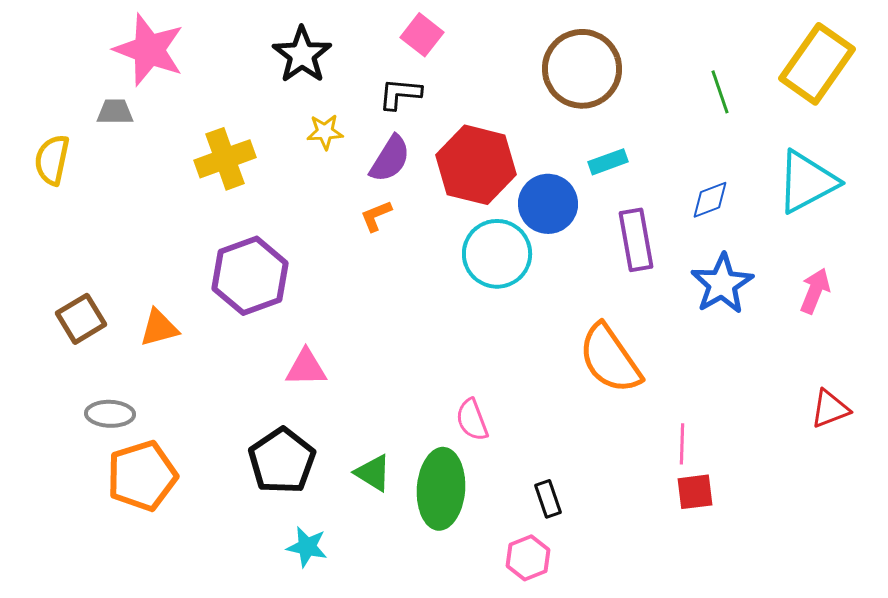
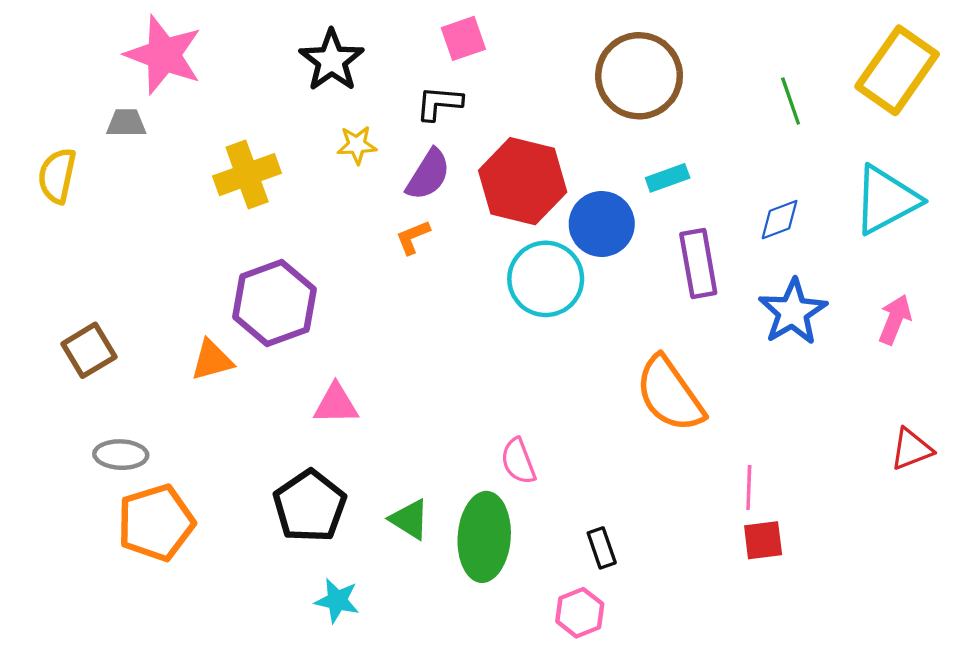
pink square: (422, 35) -> (463, 38), turned 33
orange triangle: (159, 328) -> (212, 360), moved

